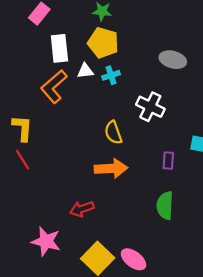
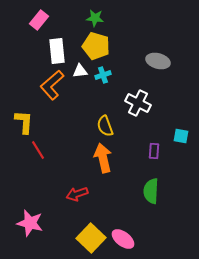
red line: (22, 159) -> (38, 150), moved
orange arrow: (111, 168) -> (103, 158), turned -100
pink star: (46, 241) -> (30, 223), moved

